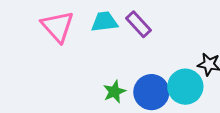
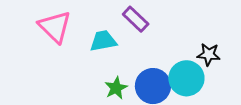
cyan trapezoid: (104, 22) -> (103, 41), moved

